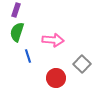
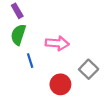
purple rectangle: (16, 10) -> (17, 11), turned -48

